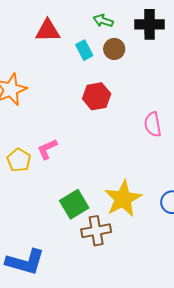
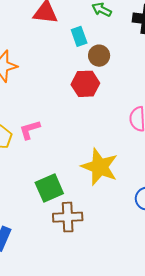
brown circle: (114, 49) -> (99, 56), moved
yellow star: (123, 199) -> (100, 167), moved, turned -30

